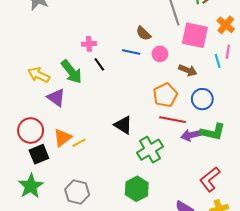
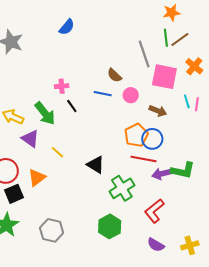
pink line: (228, 52) -> (197, 104), moved
blue circle: (202, 99) -> (152, 139), moved
yellow line: (79, 143) -> (57, 152), moved, turned 72
red L-shape: (210, 179) -> (154, 211), moved

